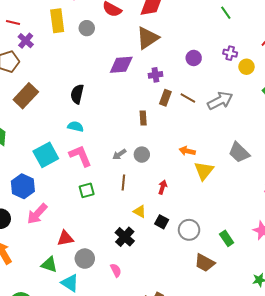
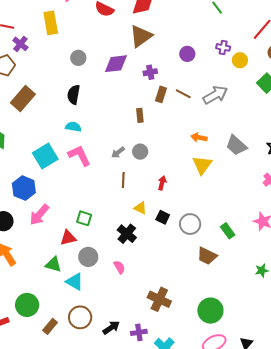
gray circle: (87, 28) -> (78, 58), moved
orange arrow: (187, 151) -> (199, 137), moved
green square: (87, 190) -> (84, 218), moved, turned 35

